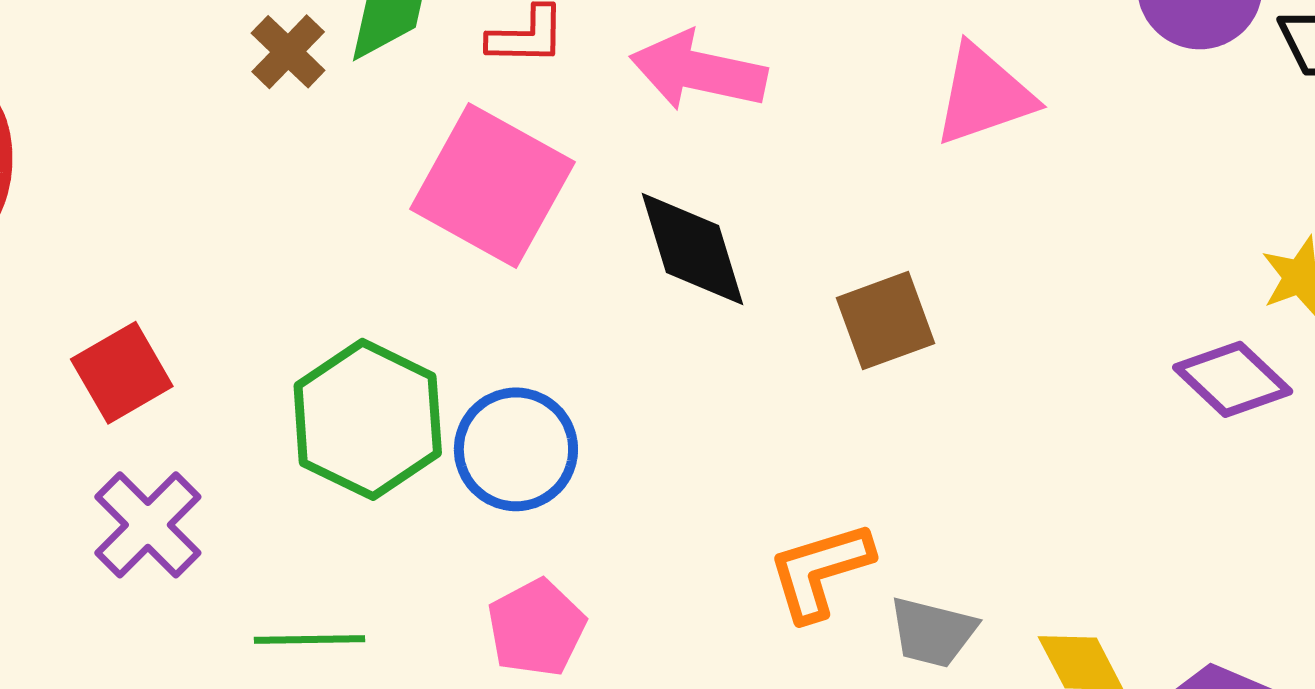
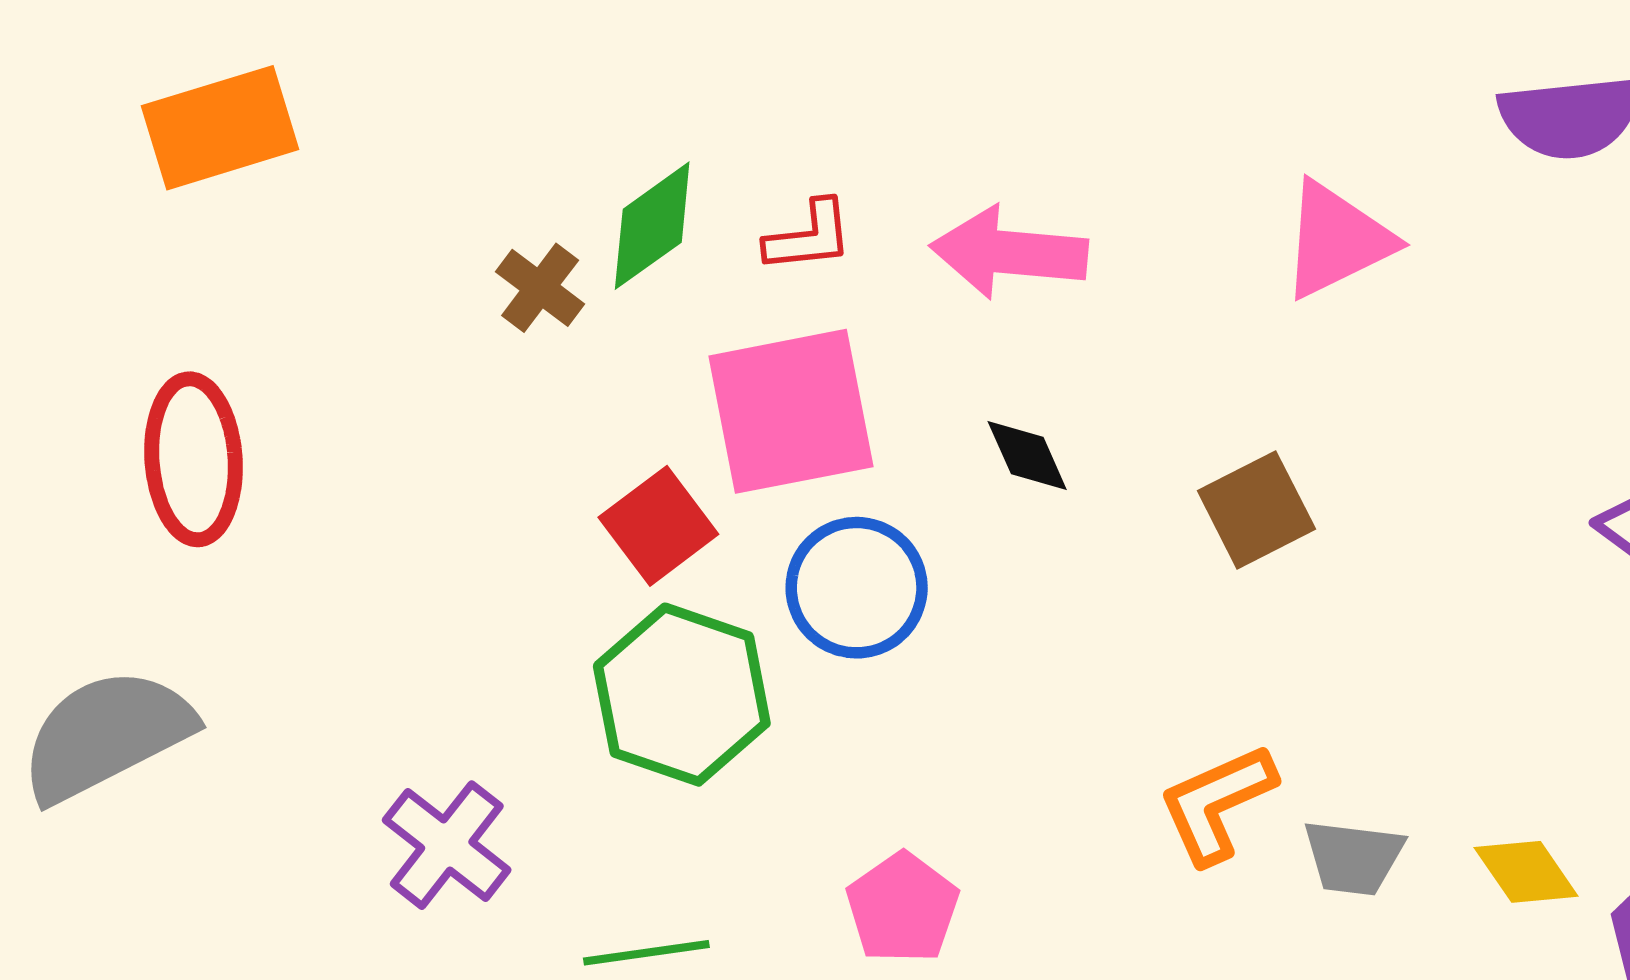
pink square: (492, 186) -> (791, 411), turned -33
black diamond: (693, 249) -> (1027, 456), size x0.6
red square: (122, 373) -> (658, 526), moved
blue circle: (516, 449) -> (857, 588), moved

